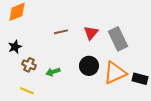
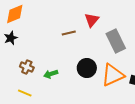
brown line: (61, 32) -> (69, 33), moved
red triangle: (91, 33) -> (92, 20), moved
black star: (15, 47) -> (11, 38), moved

